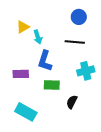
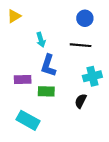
yellow triangle: (23, 27) -> (14, 16), moved
green rectangle: (52, 85) -> (46, 91), moved
black semicircle: (72, 102) -> (81, 101), moved

